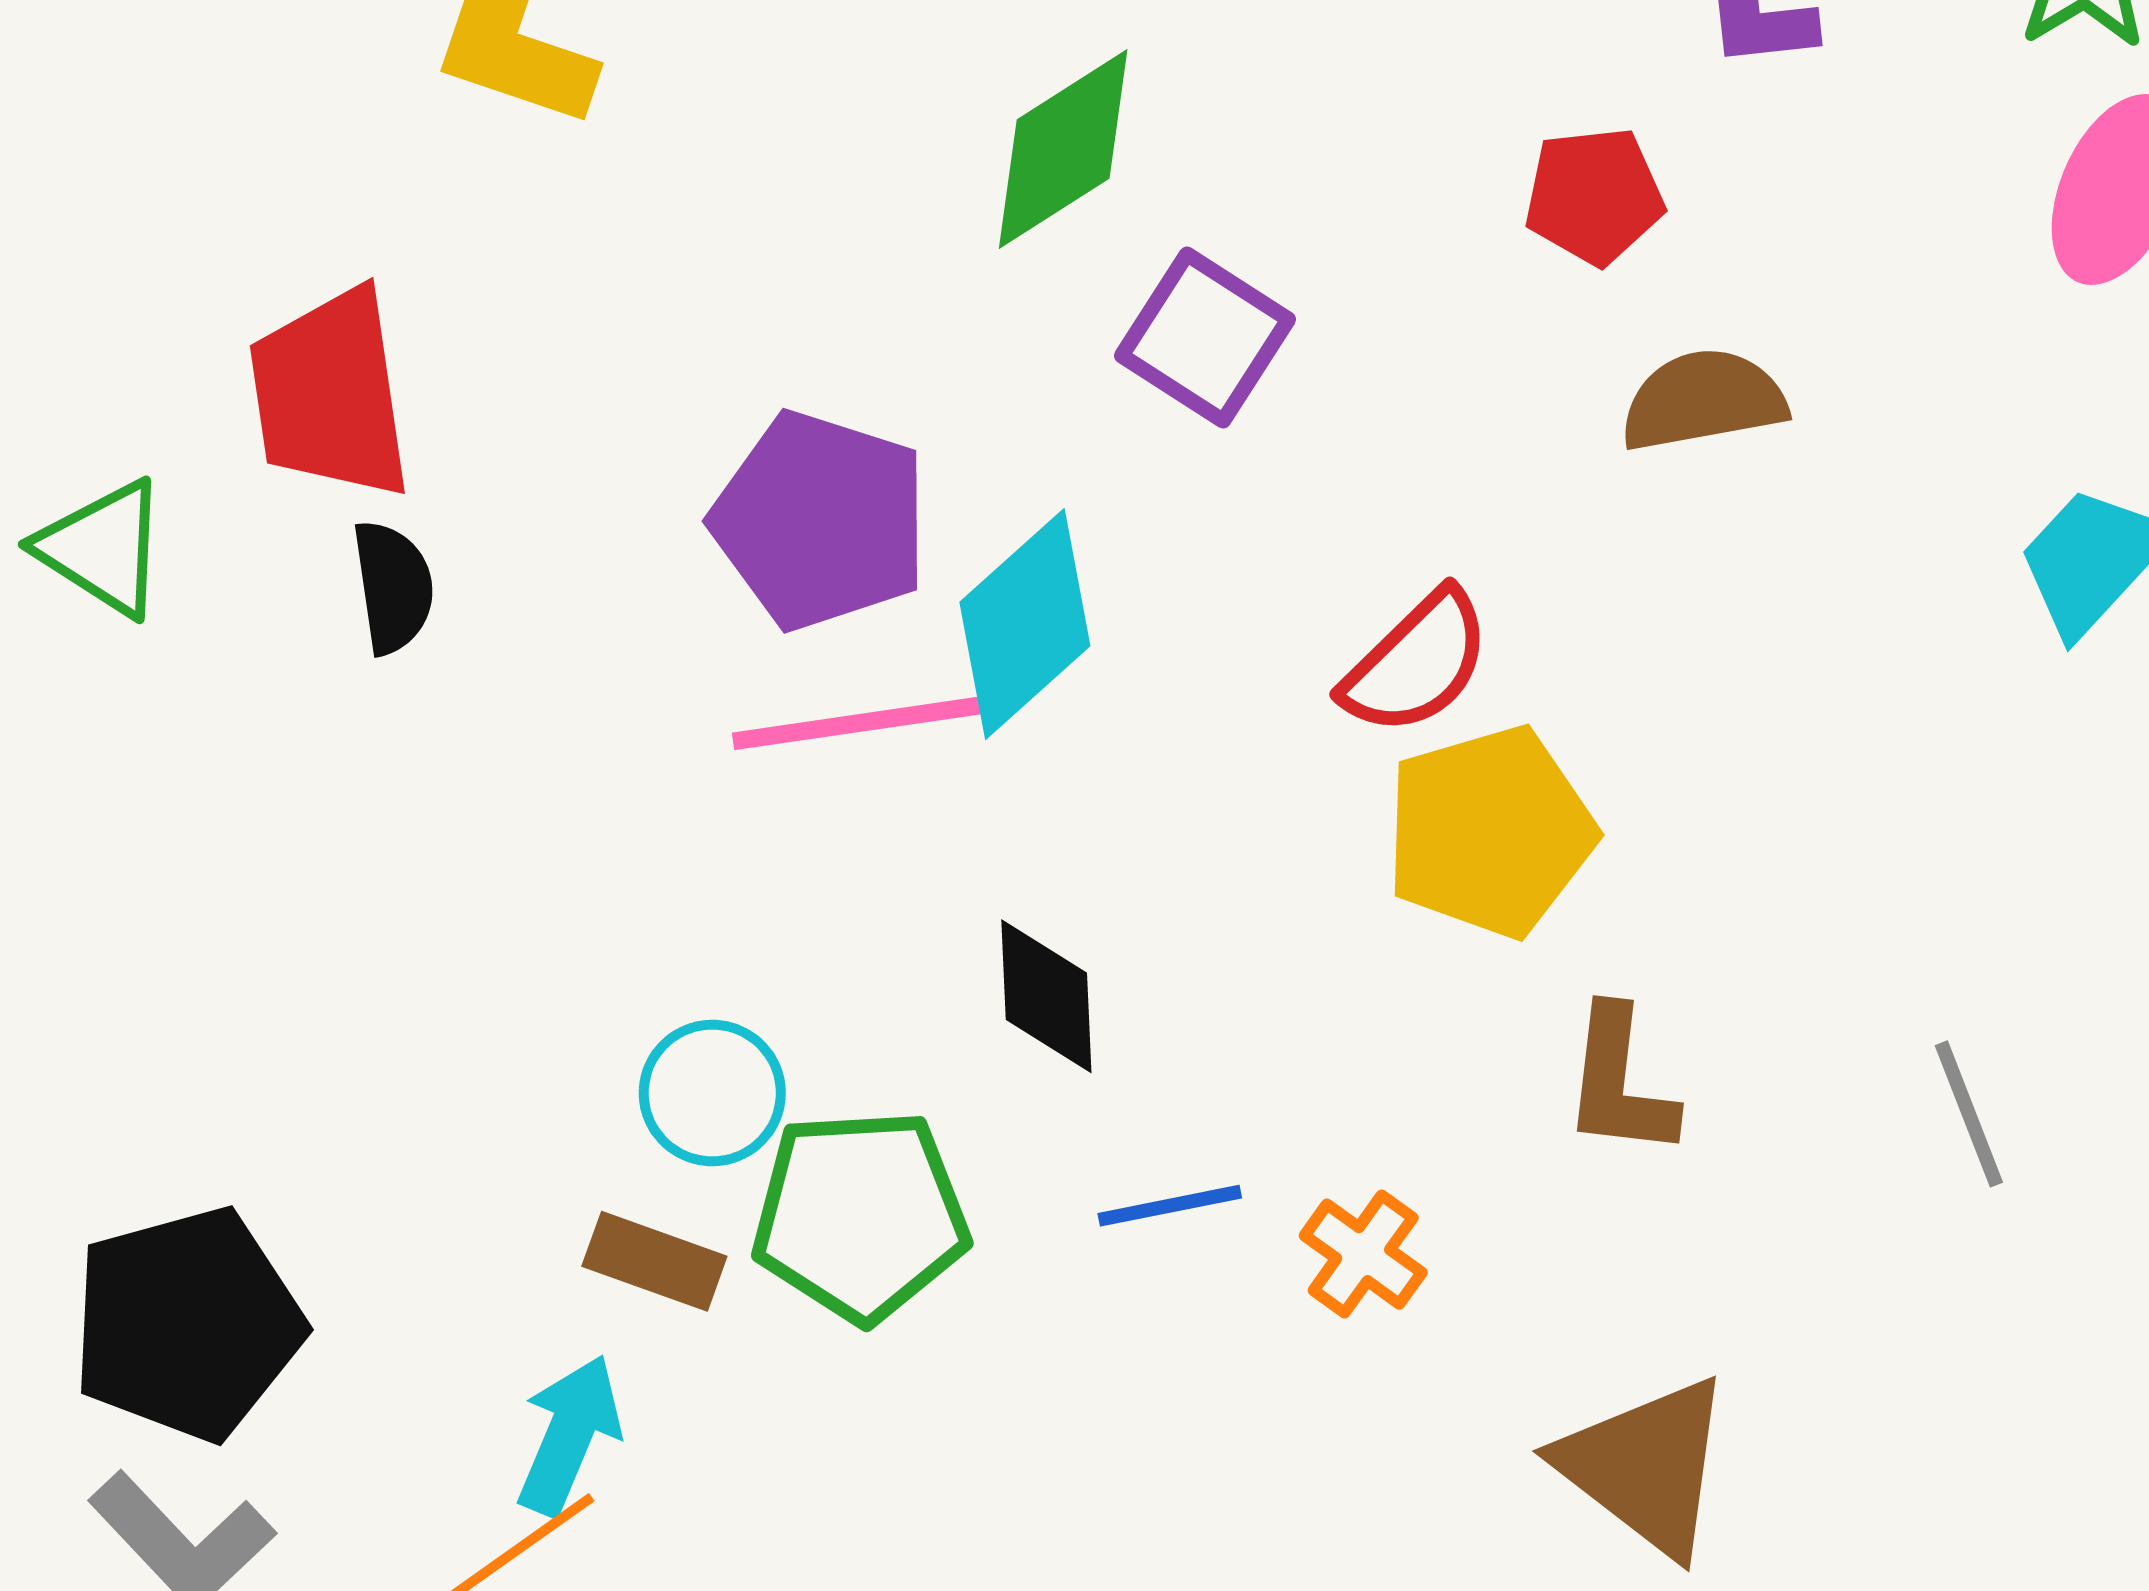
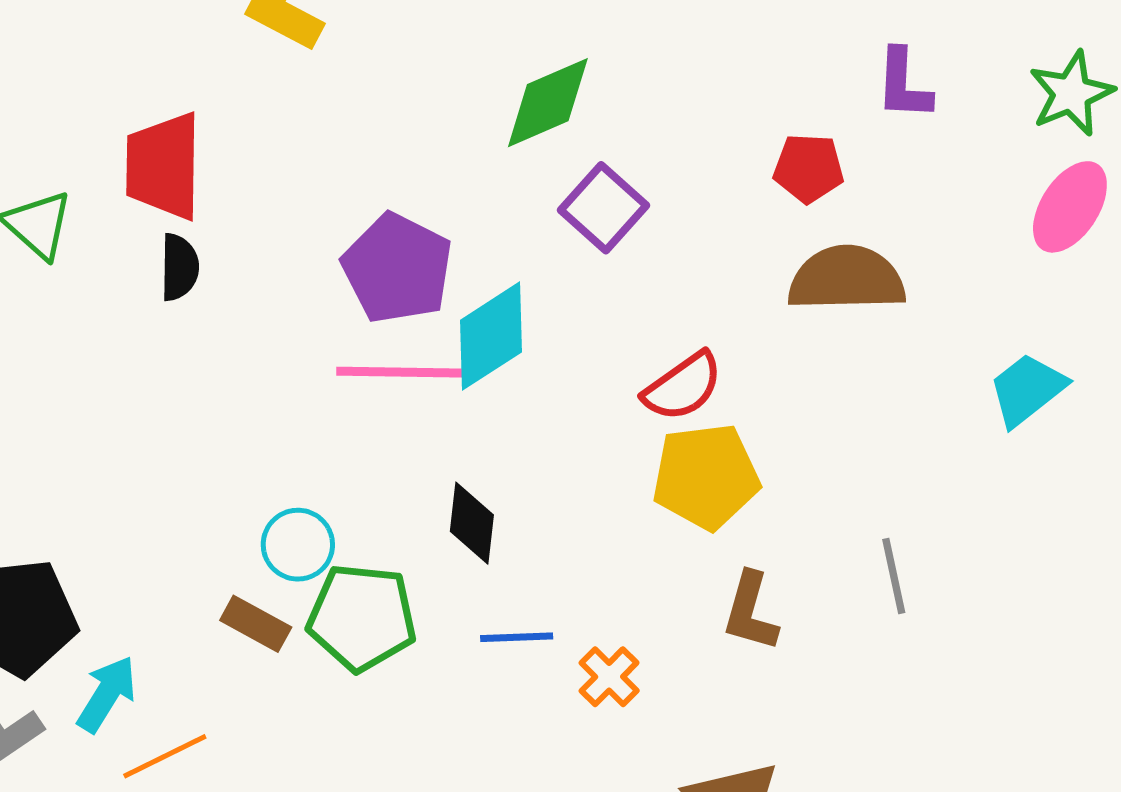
brown semicircle: (1703, 400) -> (847, 279), size x1.4
gray line: (1969, 1114) -> (894, 576), moved
cyan arrow: (569, 1435) -> (107, 694), moved

